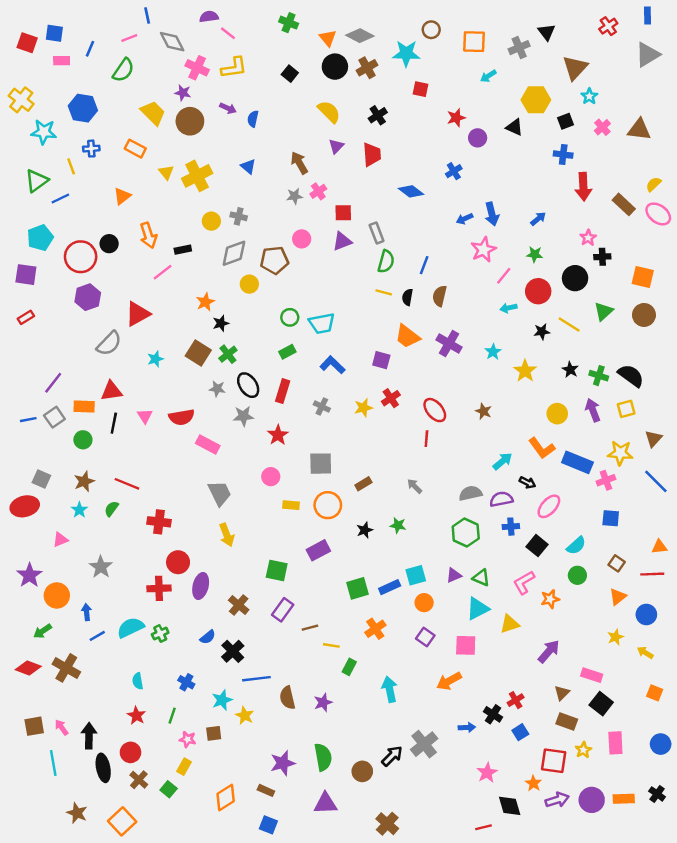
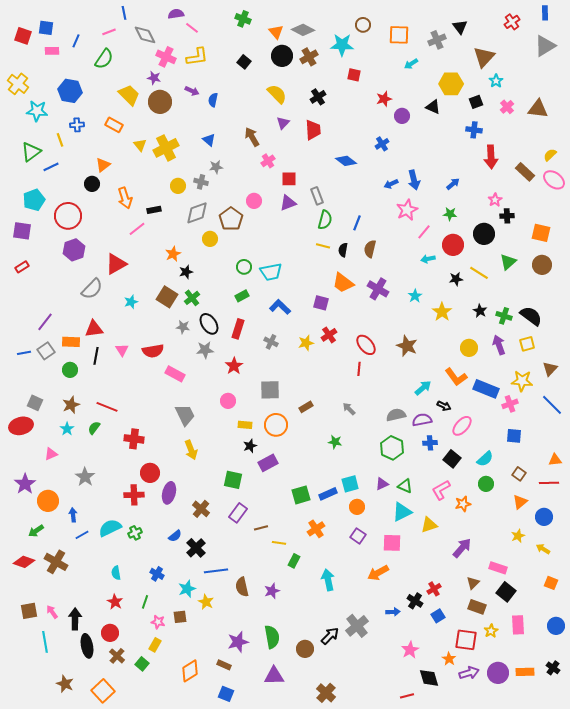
gray star: (295, 196) -> (216, 167), moved
black circle: (109, 244) -> (92, 184), moved
brown pentagon: (274, 260) -> (231, 219), turned -30
brown star: (484, 411) -> (407, 346), size x1.5
black star: (365, 530) -> (250, 446), moved

